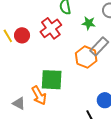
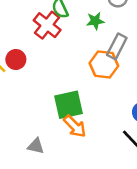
red cross: (51, 28) -> (47, 25), moved
orange arrow: (39, 95) -> (75, 126), moved

